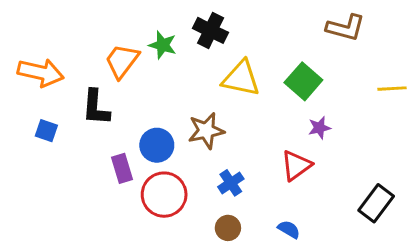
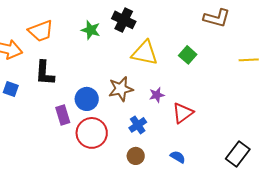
orange trapezoid: (122, 61) -> (41, 31), moved, turned -148
green square: (303, 81) -> (188, 55), size x0.7
purple star: (319, 128) -> (157, 95), moved
black rectangle: (376, 203) -> (238, 154), moved

